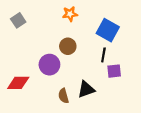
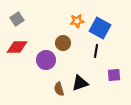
orange star: (70, 14) -> (77, 21), moved
purple square: (114, 71) -> (114, 75), moved
red diamond: (18, 83) -> (17, 47), moved

